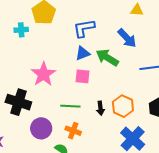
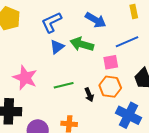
pink square: (83, 76) -> (111, 62), moved
green line: (70, 106) -> (64, 85), moved

